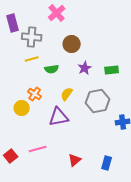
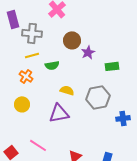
purple star: (85, 68) -> (88, 52), moved
orange cross: (35, 94) -> (26, 76), moved
yellow semicircle: (67, 94) -> (67, 90), turned 72
pink line: (38, 149) -> (38, 145), turned 48

